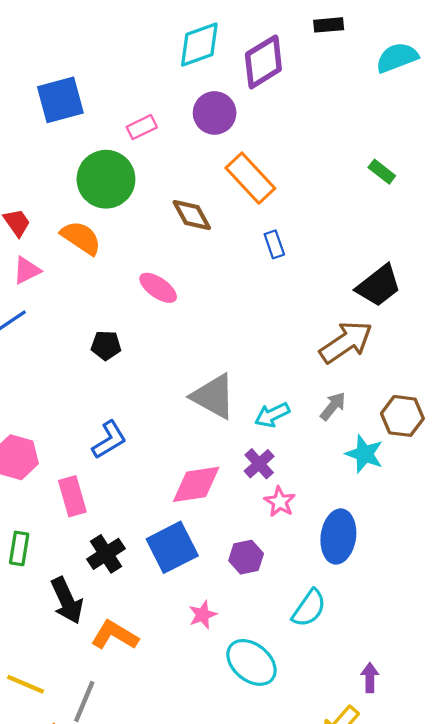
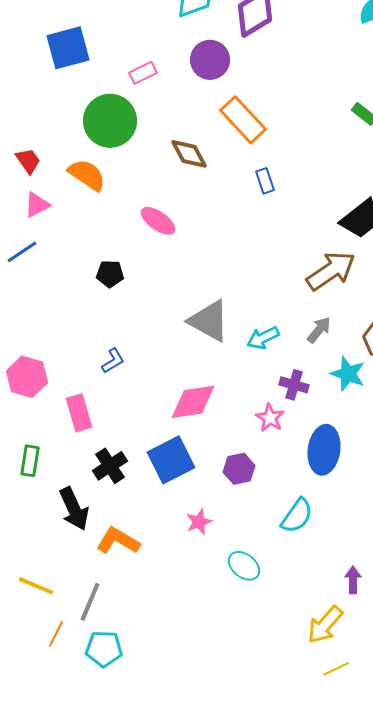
blue L-shape: (109, 440) -> (113, 361), size x0.7
purple cross: (259, 464) -> (294, 385), moved, turned -32
cyan ellipse: (251, 662) -> (244, 566), size x0.7

